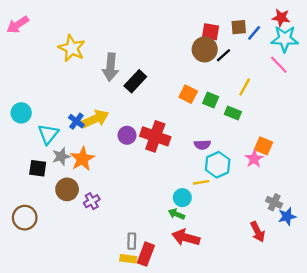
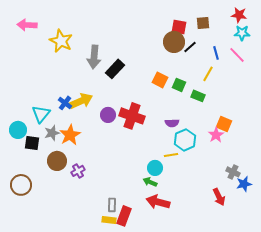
pink arrow: (18, 25) -> (27, 25), moved, turned 36
blue line: (254, 33) -> (216, 53), moved, turned -56
cyan star: (285, 39) -> (242, 33), size x0.7
cyan circle: (21, 113) -> (18, 130), moved

